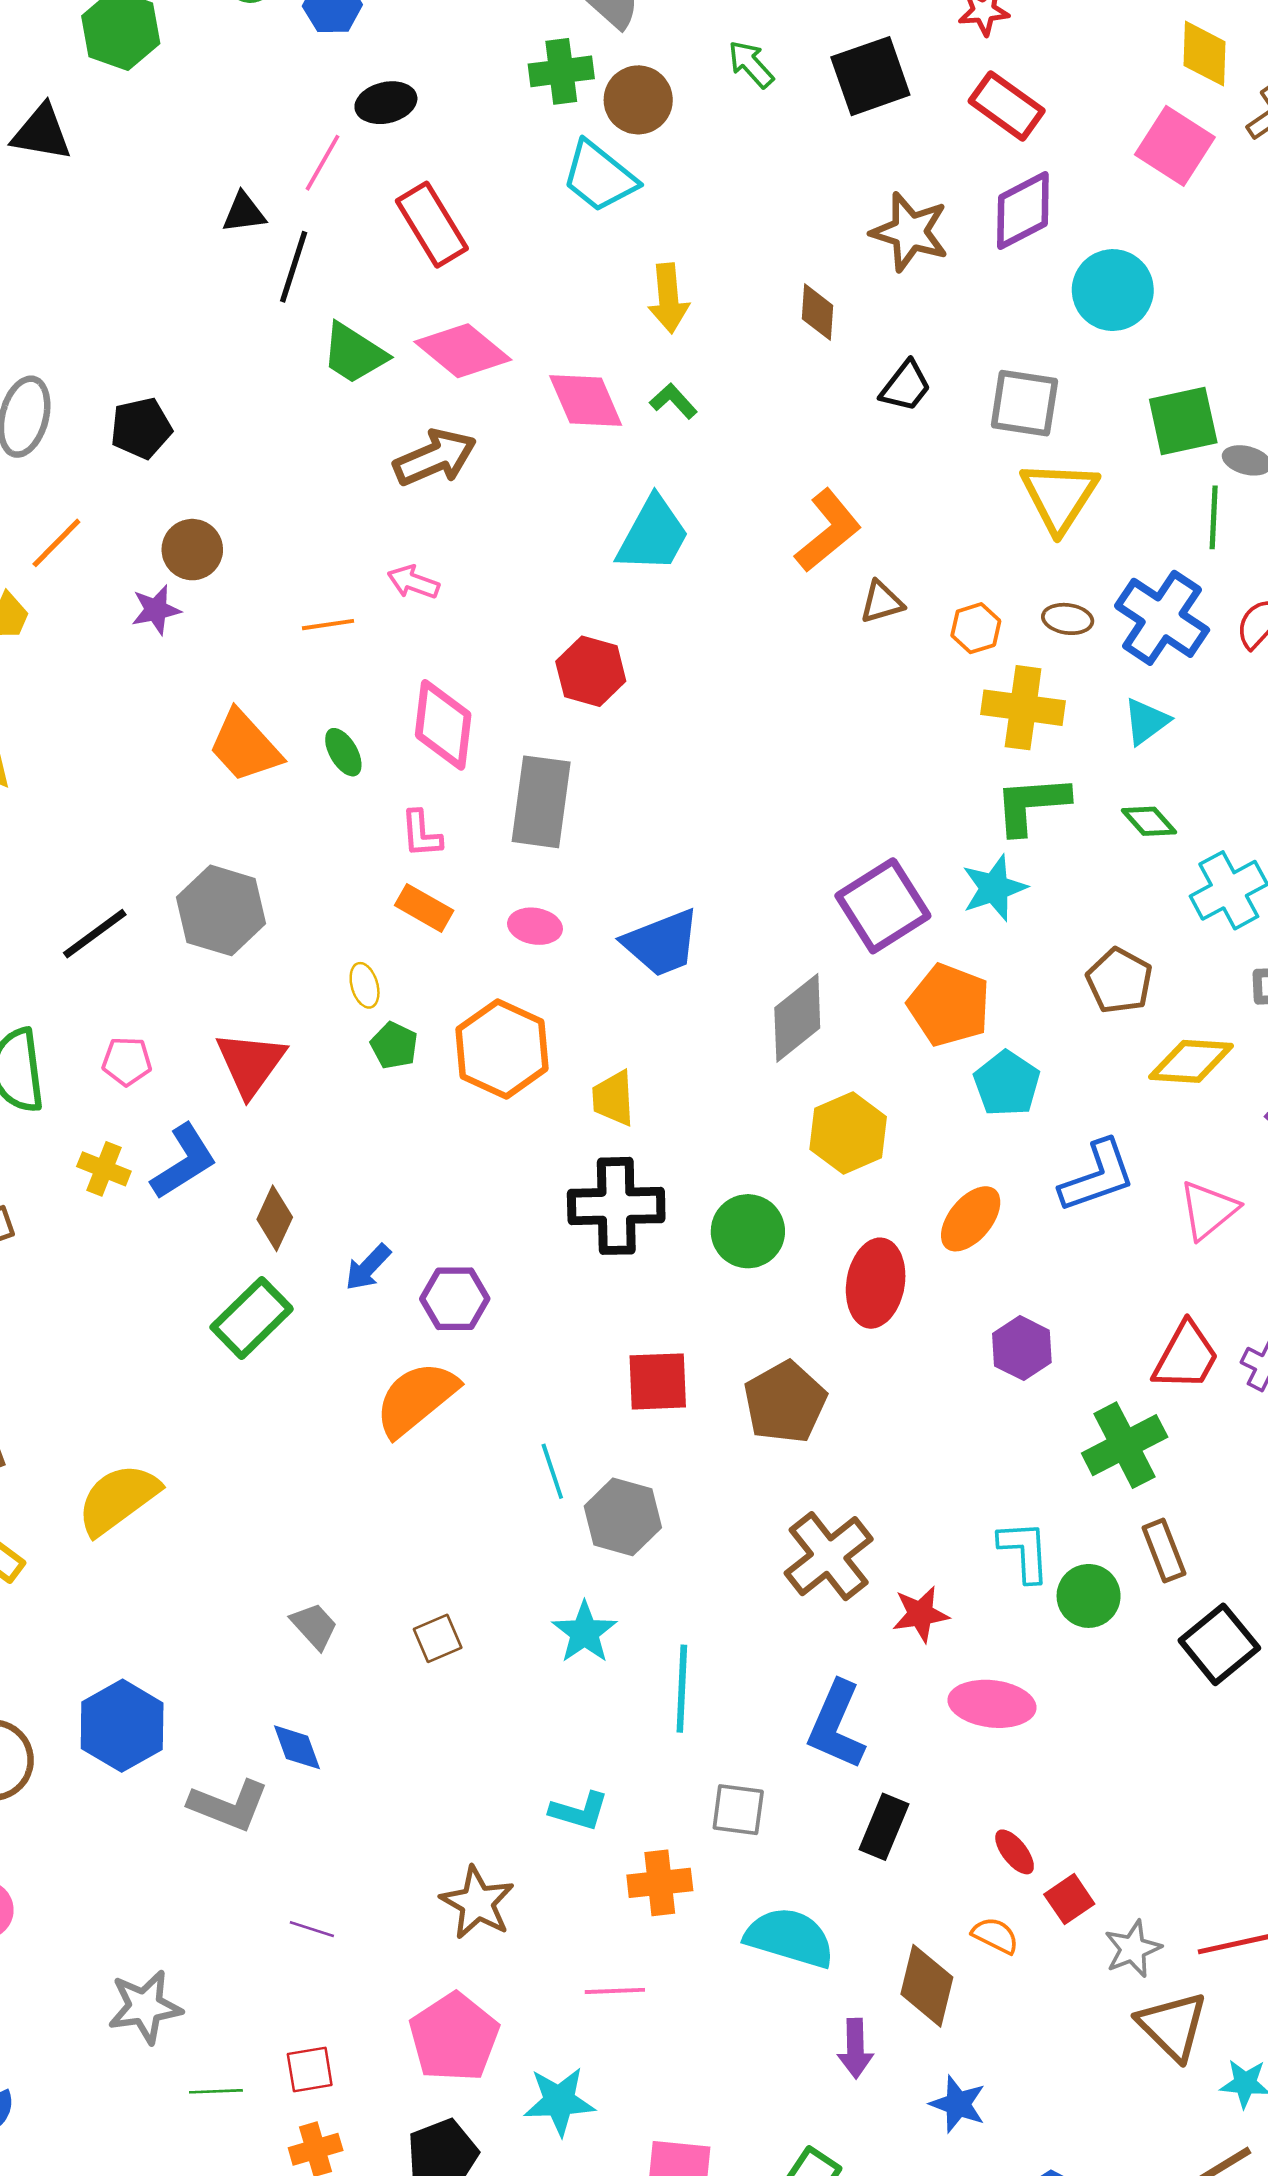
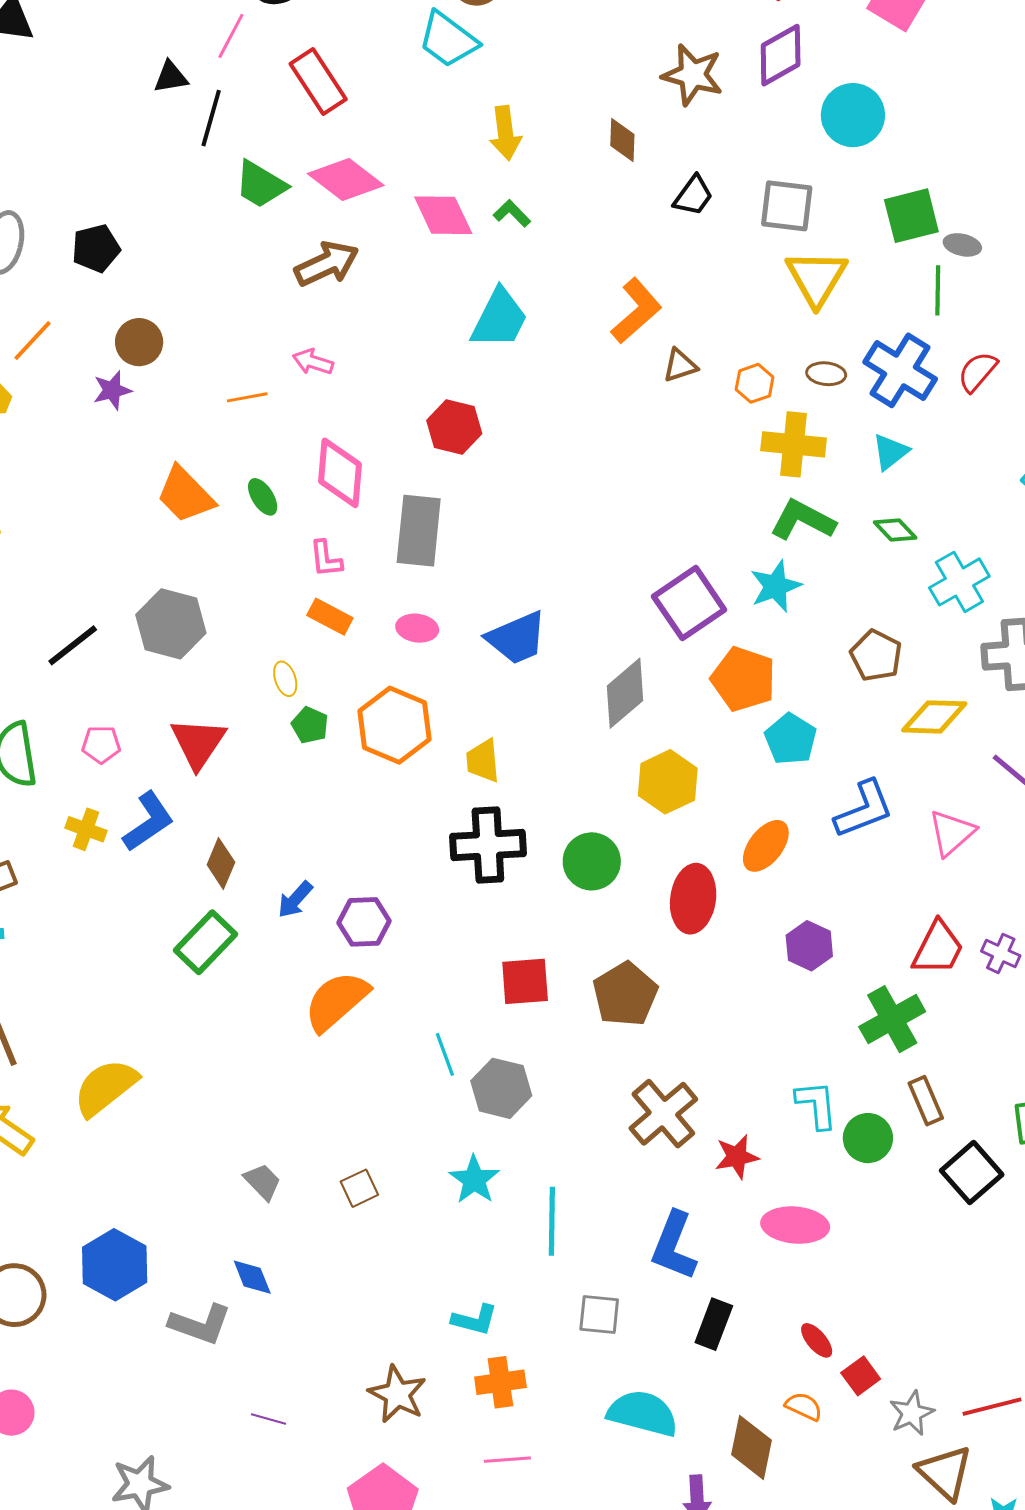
green L-shape: (1031, 805) -> (803, 520), turned 34
orange cross: (660, 1883) -> (500, 1382), moved

